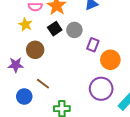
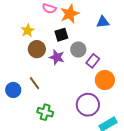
yellow star: (25, 25) -> (28, 30), moved
gray circle: (74, 30) -> (78, 50), moved
purple star: (16, 65) -> (57, 57), moved

